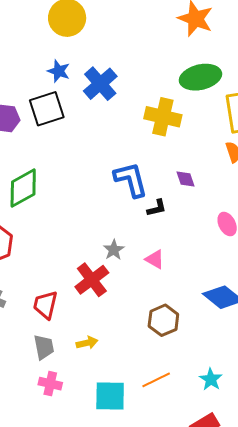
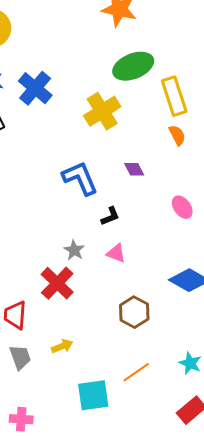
yellow cross: (163, 117) -> (102, 111), turned -36
black L-shape: (157, 208) -> (110, 216), moved
pink cross: (50, 384) -> (21, 419), moved

